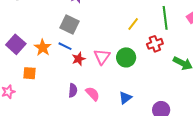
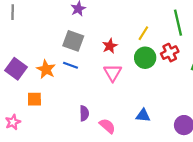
green circle: (126, 57) -> (145, 58), moved
red star: (79, 59) -> (110, 46), moved
pink semicircle: (93, 94) -> (107, 126), moved
blue triangle: (125, 98) -> (143, 115), turned 48

